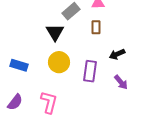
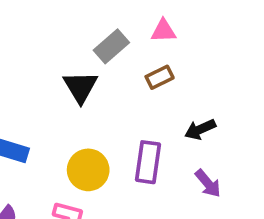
brown rectangle: (96, 27) -> (160, 77), turned 64
yellow circle: (59, 62) -> (88, 170), moved

